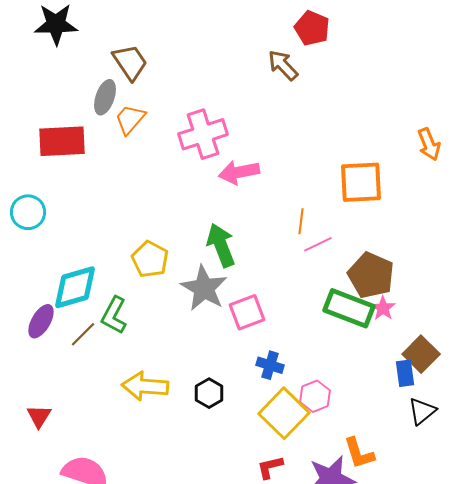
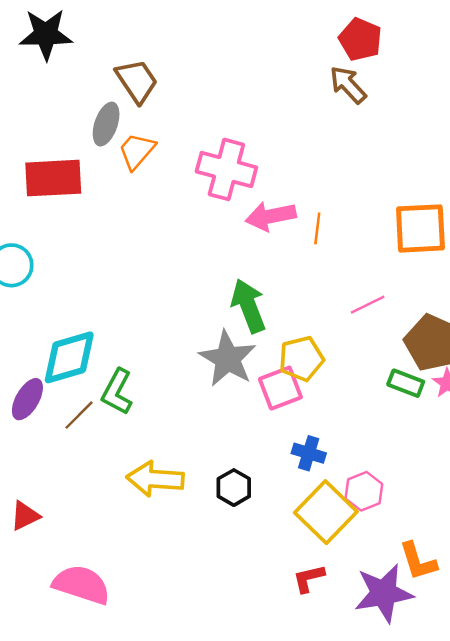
brown arrow: (283, 65) -> (348, 85), moved
pink cross: (203, 134) -> (226, 169), turned 33
orange line: (301, 221) -> (317, 228), moved
yellow pentagon: (150, 259) -> (301, 359), moved, turned 30
green rectangle: (349, 308) -> (406, 383), size x0.6
red triangle: (39, 416) -> (25, 516), turned 32

